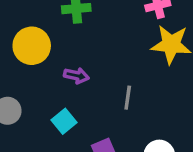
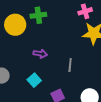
yellow circle: (32, 46) -> (15, 25), moved

